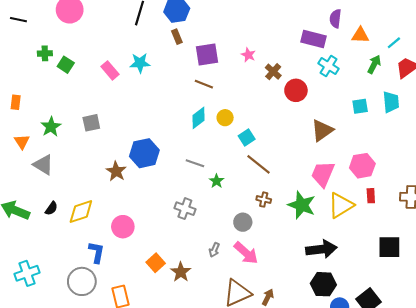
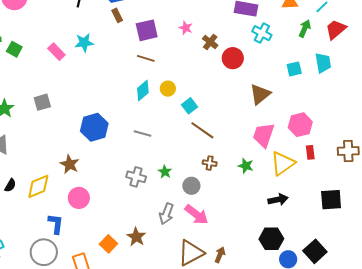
brown star: (116, 171) -> (70, 164), moved
green star: (217, 181) -> (165, 172), moved
green star: (302, 205) -> (246, 166), size x0.6
black arrow: (321, 249) -> (278, 200), moved, size x0.7
gray arrow: (214, 250) -> (166, 214), size x1.5
orange square: (156, 263) -> (108, 244), moved

